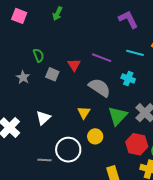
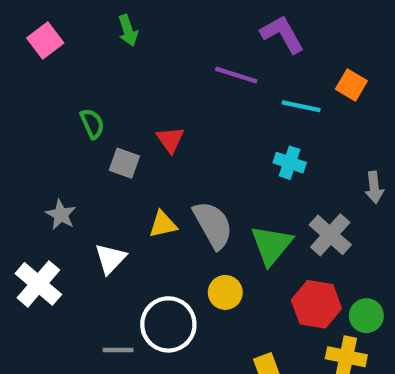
green arrow: (57, 14) -> (128, 30), turned -40
pink square: (19, 16) -> (45, 40), turned 35
purple line: (102, 58) -> (236, 75), moved
gray star: (23, 77) -> (61, 215), moved
gray semicircle: (100, 88) -> (213, 225), moved, turned 30
yellow triangle: (84, 113) -> (163, 224), moved, turned 48

